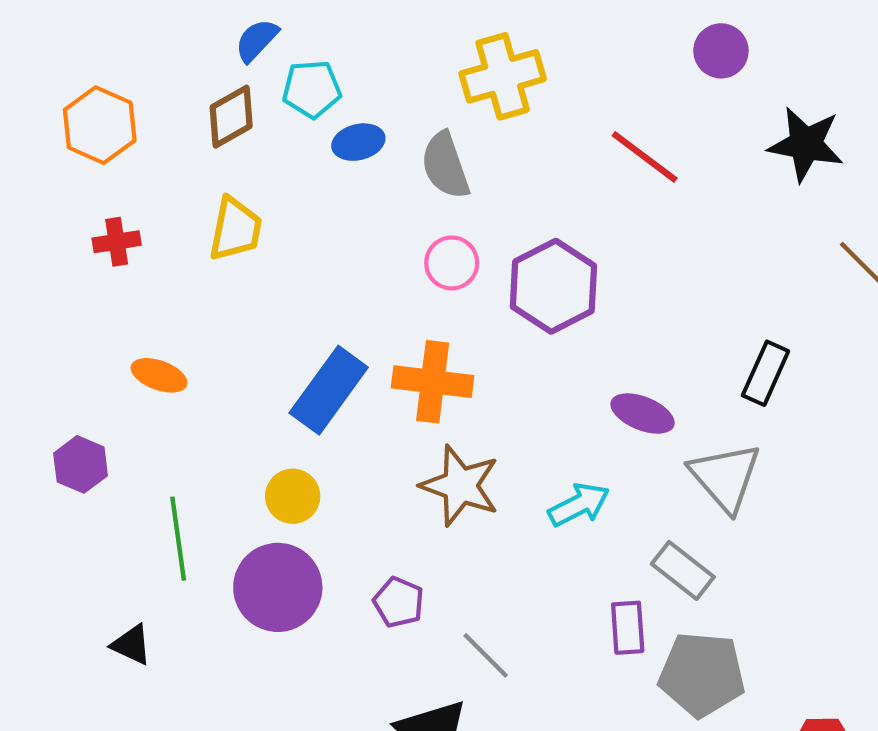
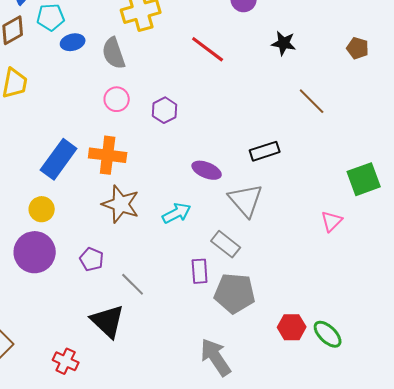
black star: (806, 144) -> (284, 43), size x0.7
purple hexagon: (553, 286) -> (165, 110), size x0.6
black rectangle: (766, 373) -> (265, 151), turned 48

